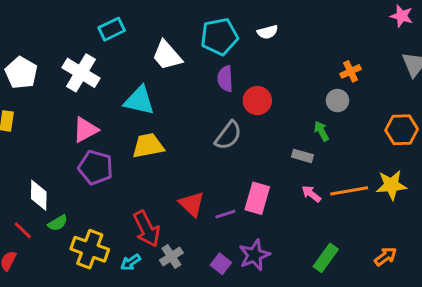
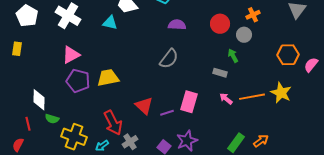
purple semicircle: (225, 79) -> (177, 25), moved, turned 96
cyan triangle: (139, 101) -> (110, 23), moved, size x0.7
red circle: (257, 101) -> (220, 24), moved
yellow trapezoid: (148, 146) -> (108, 78), moved
yellow star: (391, 185) -> (281, 93), turned 30
green semicircle: (58, 223) -> (52, 119), turned 48
red line: (23, 230) -> (28, 124), turned 32
orange arrow: (386, 256) -> (261, 141), moved

